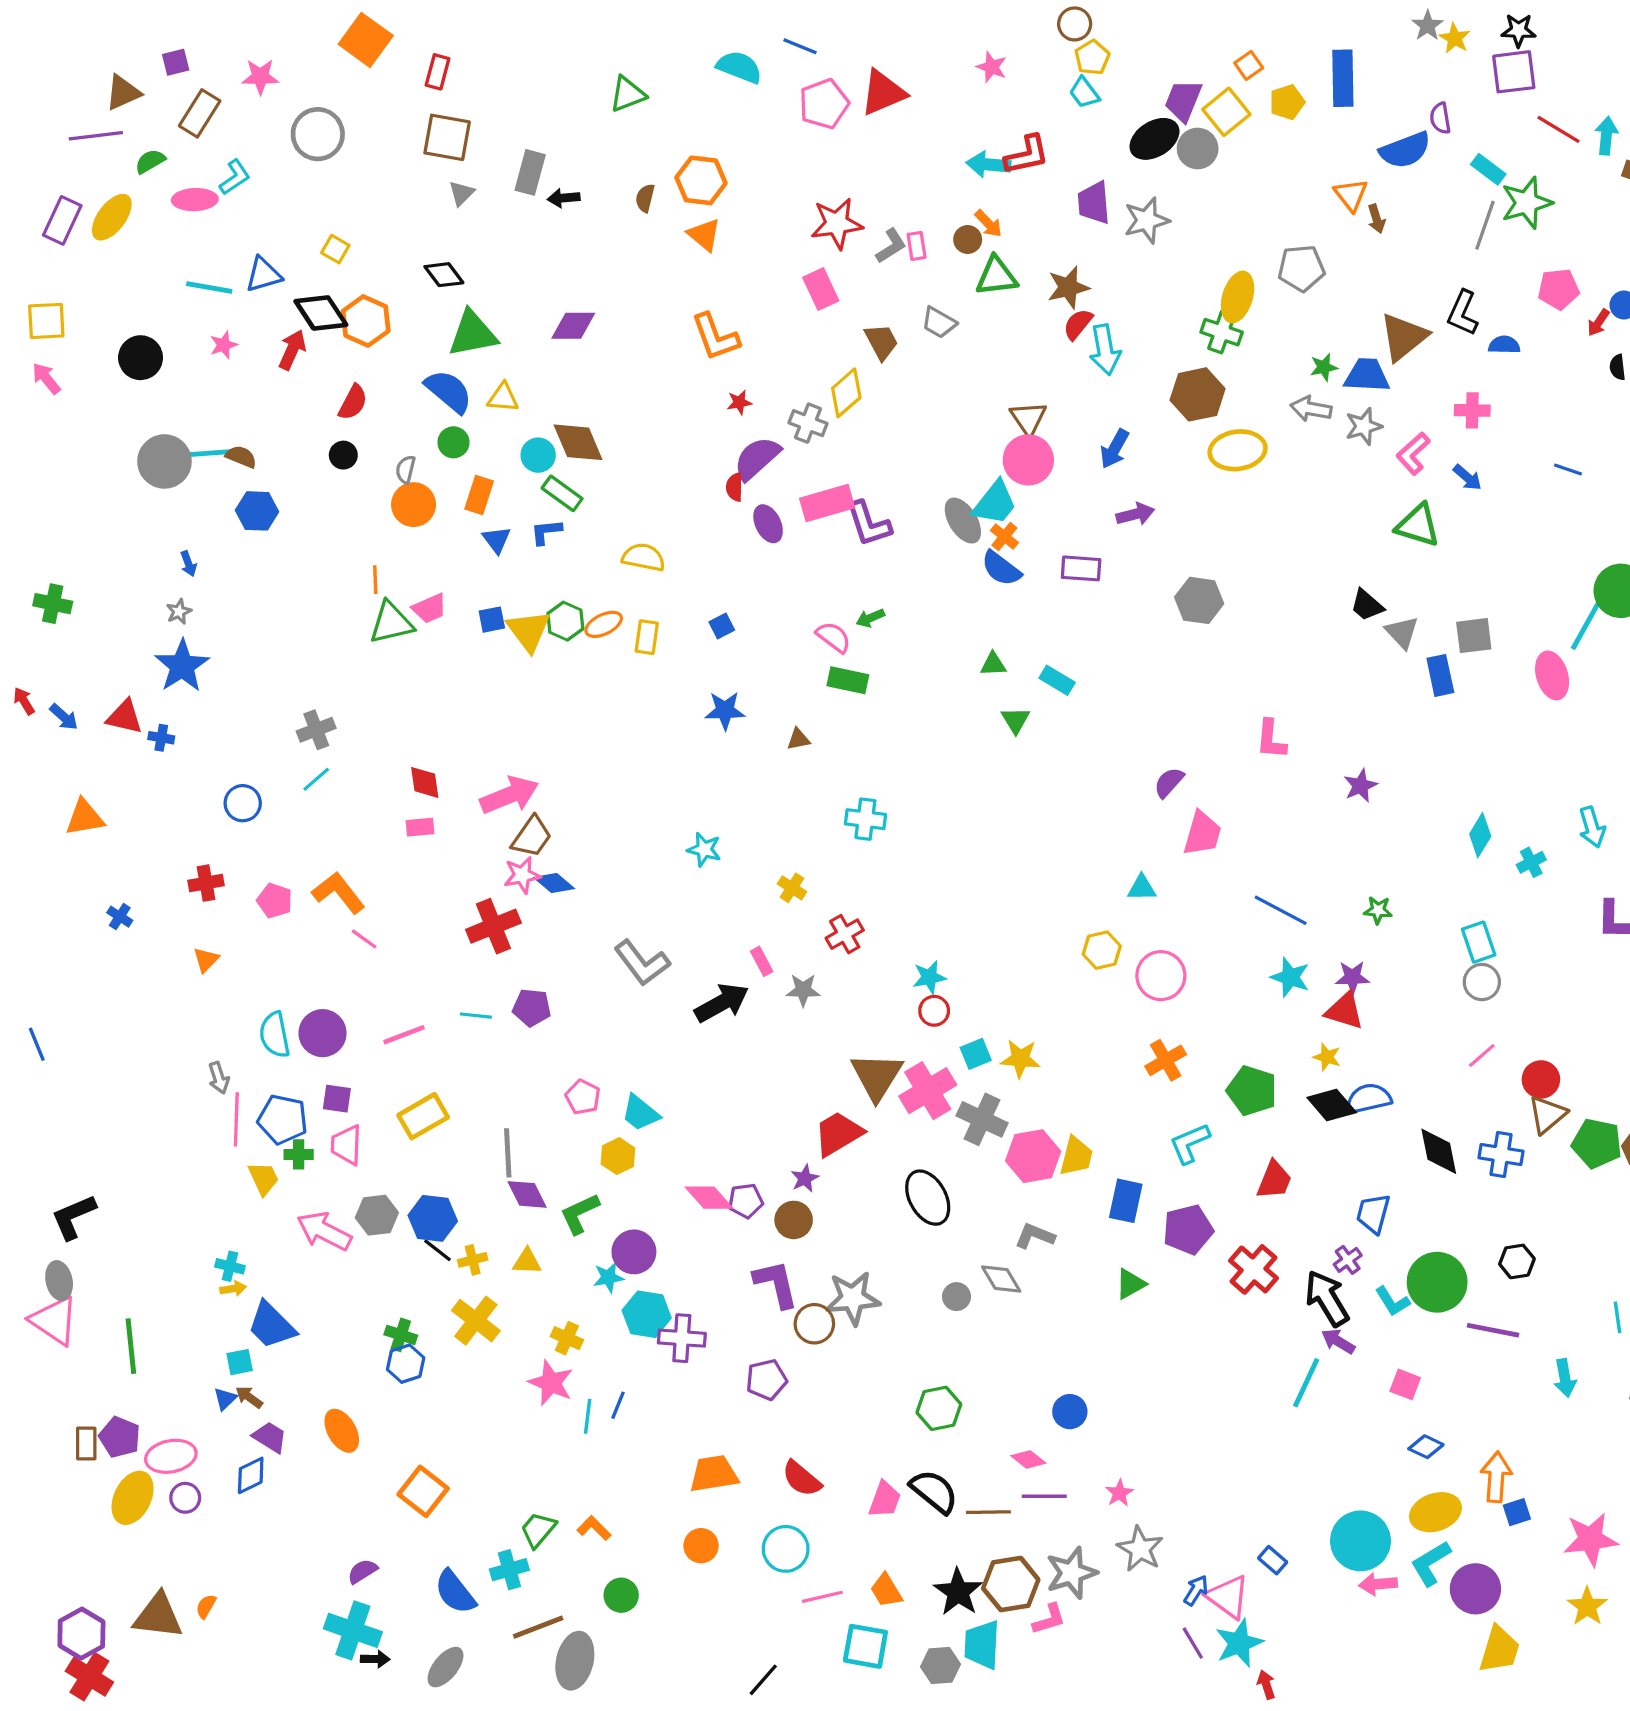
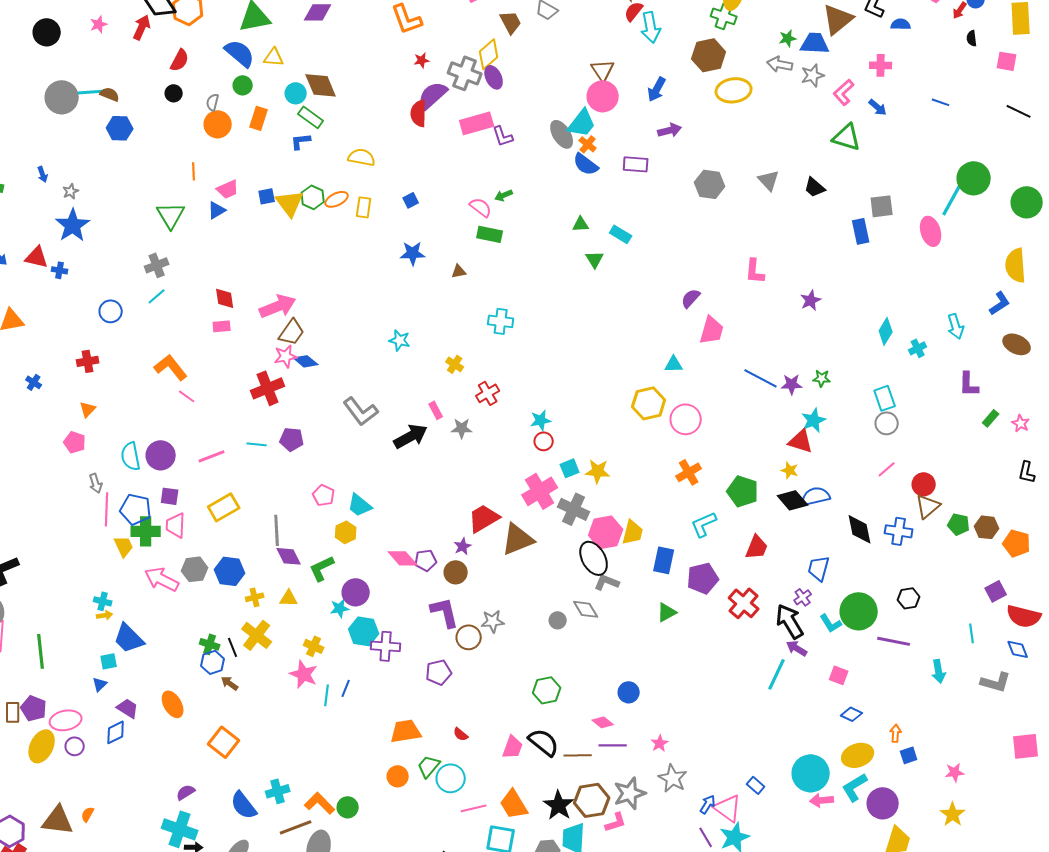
gray cross: (808, 423) -> (465, 73), size x1.4
red semicircle: (735, 487) -> (419, 113), size x1.5
purple ellipse: (768, 524) -> (494, 77), moved
purple L-shape: (869, 524) -> (503, 136), size x0.7
blue triangle: (497, 540) -> (217, 210), moved, turned 36
blue arrow: (188, 564) -> (43, 174), moved
green triangle: (391, 623) -> (171, 215), moved, turned -48
gray triangle: (1402, 632) -> (769, 180), moved
pink pentagon: (275, 901) -> (75, 442), moved
yellow hexagon: (1102, 950) -> (649, 403), size x1.4
cyan star: (1290, 977) -> (814, 420), moved, turned 30
purple star: (1352, 977) -> (792, 384), moved
brown triangle: (877, 1076) -> (518, 539), moved, turned 36
green pentagon: (1597, 1143) -> (959, 524), size x0.7
green cross: (299, 1154) -> (146, 531), size x1.6
black ellipse: (928, 1198) -> (594, 558), moved
black line: (438, 1250) -> (233, 647), moved, turned 30
gray star: (853, 1298) -> (493, 621), size x0.7
brown arrow: (249, 1397) -> (230, 683), moved
orange arrow: (1496, 1477) -> (896, 733), size x0.6
red semicircle: (802, 1479) -> (461, 734), size x0.6
orange L-shape: (594, 1528) -> (320, 803), moved, size x1.4
green trapezoid: (538, 1530) -> (429, 766), moved
pink star: (1590, 1539) -> (955, 772), size x0.6
orange trapezoid: (886, 1590) -> (514, 804), size x1.4

